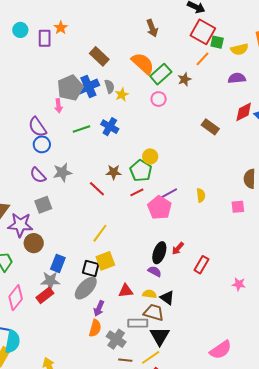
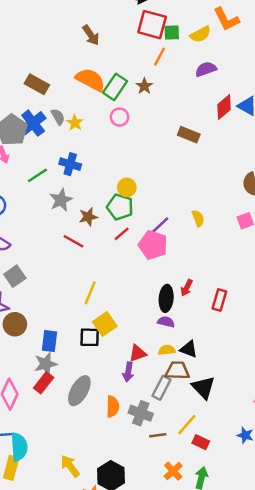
gray star: (62, 172) -> (61, 200), moved
gray ellipse: (86, 288) -> (79, 391), moved
purple arrow: (99, 308) -> (128, 372), moved
gray rectangle: (138, 323) -> (161, 388), turned -48
black triangle: (160, 336) -> (203, 388), moved

